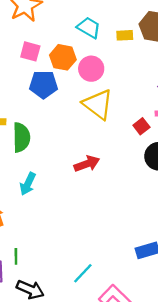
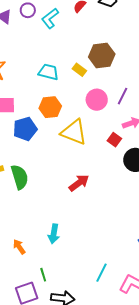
yellow rectangle: (125, 35) -> (79, 70), turned 56
orange hexagon: (63, 57) -> (50, 107), moved
pink circle: (91, 69) -> (97, 100), moved
cyan arrow: (28, 184) -> (54, 234), moved

